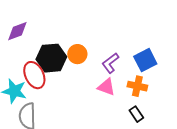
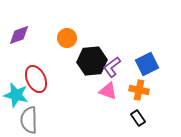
orange circle: (77, 54) -> (67, 38), moved
black hexagon: (51, 58) -> (92, 61), moved

